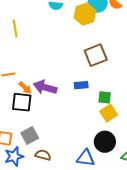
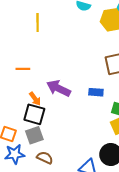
orange arrow: (25, 88) -> (35, 99), moved
black square: (22, 102) -> (34, 114), moved

